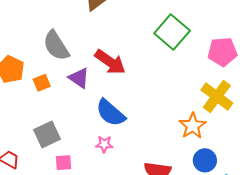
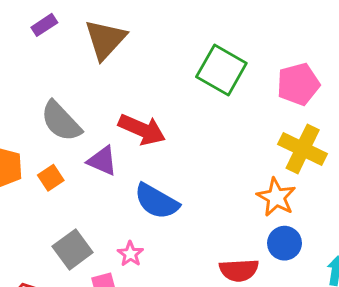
pink star: (104, 144) -> (130, 254), moved, turned -30
blue circle: (205, 160) -> (284, 243), moved

